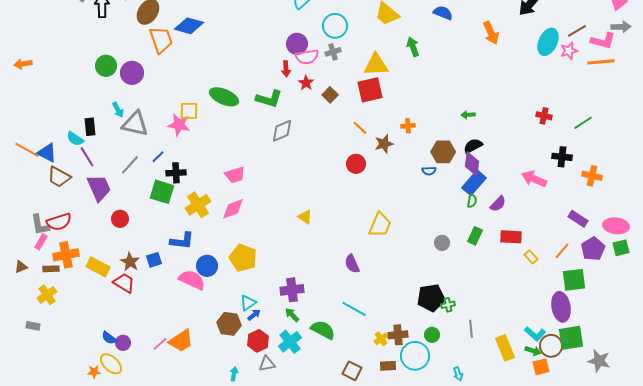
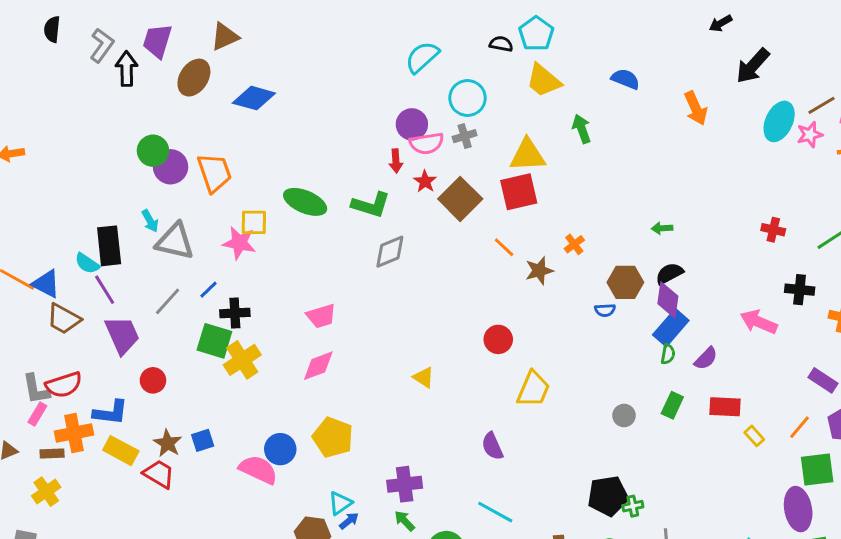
orange trapezoid: (161, 40) -> (214, 173), moved
green circle: (106, 66) -> (153, 151), moved
brown square: (330, 95) -> (460, 199), size x1.8
orange cross: (408, 126) -> (574, 244), turned -32
black rectangle: (90, 127) -> (109, 246), size x1.5
red circle: (356, 164) -> (498, 339), moved
yellow cross: (198, 205) -> (242, 360), moved
blue L-shape: (182, 241) -> (111, 413), moved

